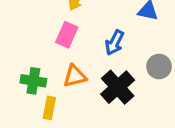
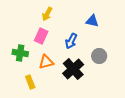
green cross: (33, 81) -> (20, 53), moved
yellow rectangle: (49, 108) -> (30, 82), turned -32

